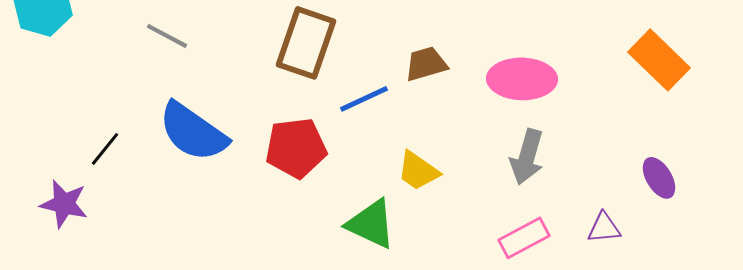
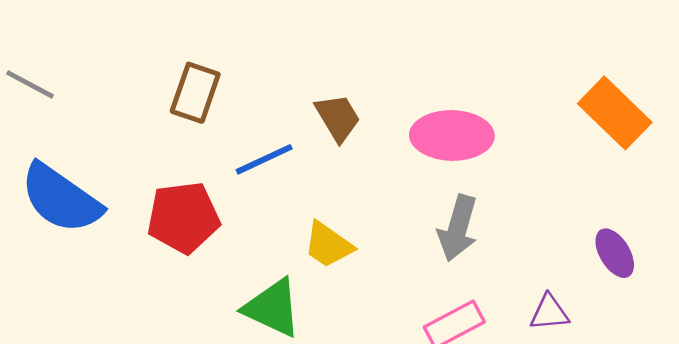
brown rectangle: (306, 43) -> (195, 93), size x0.7
brown trapezoid: (426, 64) -> (338, 118), turned 75

